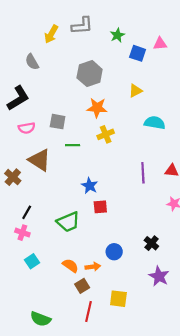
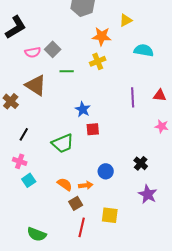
orange star: (97, 108) -> (102, 36), moved
gray square: (58, 122) -> (53, 49), turned 35
pink semicircle: (27, 128) -> (33, 52), moved
pink cross: (22, 233) -> (20, 161), moved

